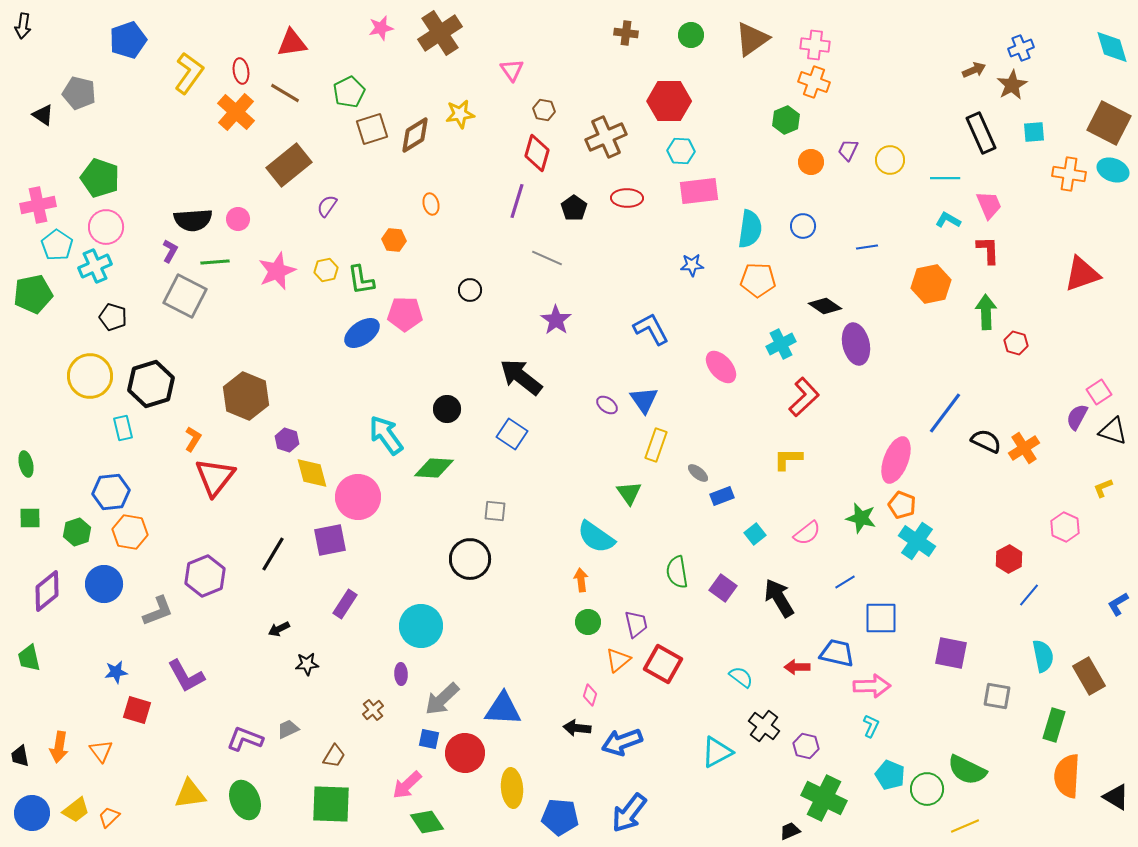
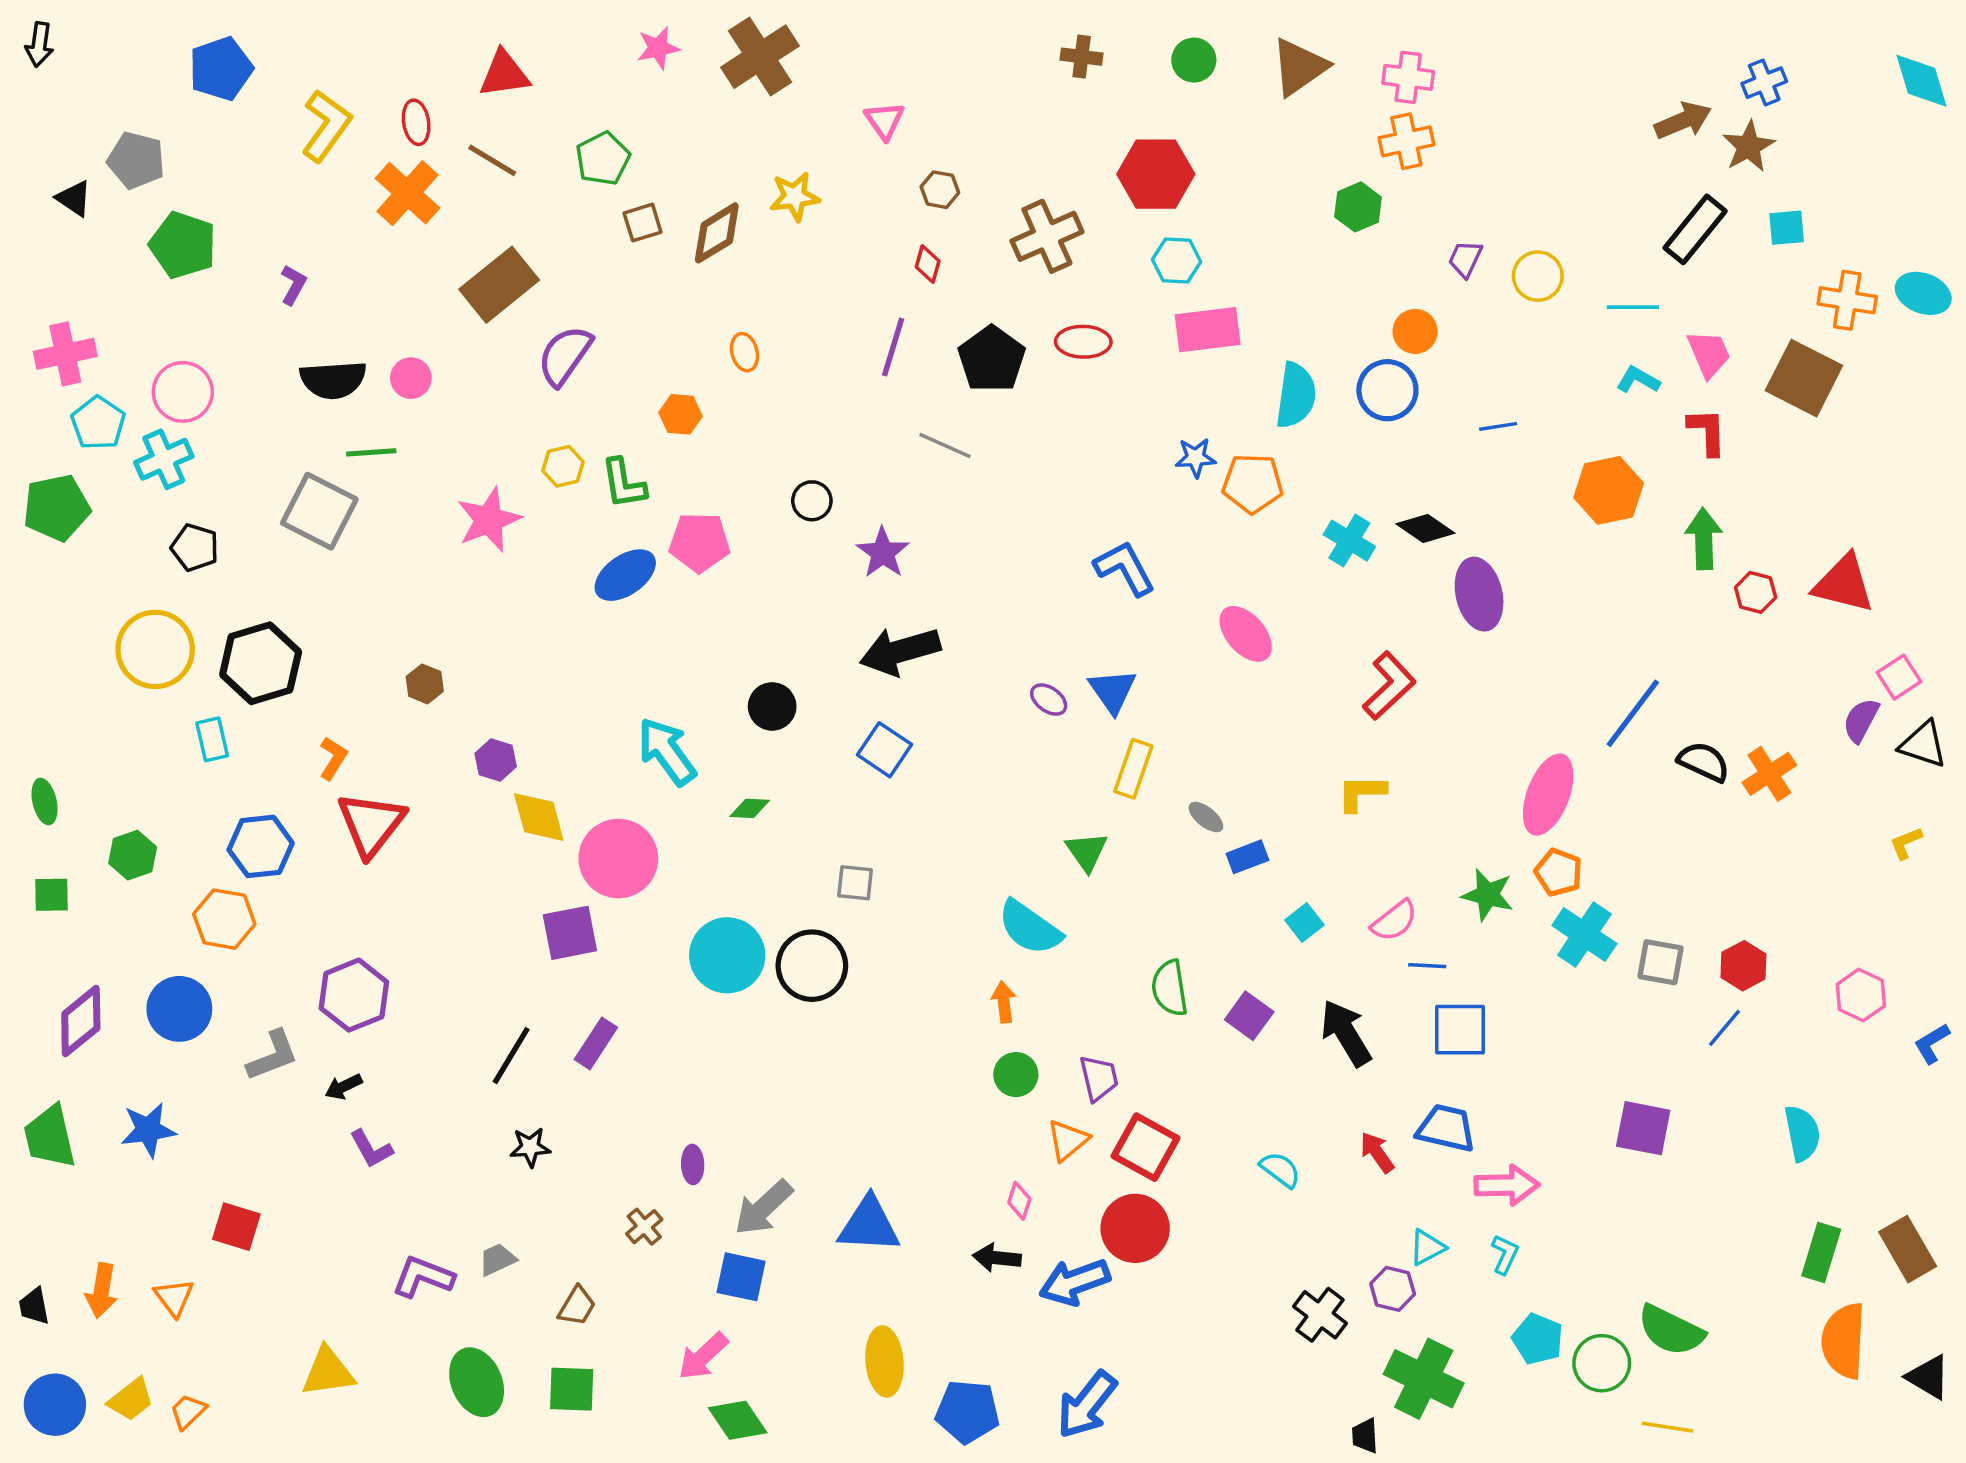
brown arrow: (974, 70) -> (1683, 121), size x1.4
orange cross: (814, 82) -> (1406, 141), turned -32
brown square: (1109, 123) -> (1804, 378), moved
brown square: (372, 129) -> (643, 223), size x0.7
black rectangle: (981, 133) -> (1695, 229), turned 63
red diamond: (537, 153) -> (928, 264), size x0.6
orange circle: (811, 162) -> (1415, 331), moved
green pentagon: (100, 178) -> (183, 245), moved
purple semicircle: (327, 206) -> (565, 356), size x1.6
black pentagon: (574, 208) -> (992, 359), size x1.5
blue circle: (803, 226) -> (1387, 390), size x1.4
purple L-shape: (170, 251) -> (293, 285), moved
pink star: (277, 271) -> (489, 520), moved
red triangle: (1082, 274) -> (1844, 584), moved, turned 33
orange pentagon: (758, 280) -> (1253, 483), moved
purple star: (556, 320) -> (883, 553), moved
cyan cross: (781, 344) -> (1349, 541), moved, turned -32
black arrow: (521, 377) -> (900, 651), turned -54
brown hexagon: (246, 396) -> (425, 684), size x0.5
green diamond: (434, 468) -> (750, 808), size x0.6
blue hexagon: (111, 492) -> (261, 846), moved
pink hexagon: (1065, 527) -> (1861, 995), moved
green hexagon: (77, 532) -> (133, 855), moved
black line: (273, 554) -> (511, 1056), moved
blue line: (845, 582) -> (1427, 966), moved, turned 35
blue line: (1029, 595) -> (1724, 1028), moved
blue square: (881, 618) -> (1460, 1030), moved
cyan circle: (421, 626) -> (727, 955), moved
black arrow: (279, 629) -> (344, 1087), moved
green trapezoid: (29, 658) -> (50, 1137), size x1.4
red arrow: (797, 667) -> (1377, 1152), turned 55
blue star: (116, 672) -> (148, 1130), moved, size x1.4
purple L-shape: (186, 676) -> (371, 1149), moved, size x0.7
brown rectangle: (1089, 676) -> (1908, 1249), moved
gray square: (997, 696) -> (1660, 962), moved
black cross: (764, 726) -> (1320, 1315), moved
blue square: (429, 739) -> (741, 1277), size x1.4
cyan triangle: (717, 752) -> (1427, 1247), moved, size x0.7
red circle: (465, 753) -> (1135, 1228), moved
green ellipse: (245, 800) -> (477, 1382), moved
green square: (331, 804) -> (572, 1389), size x0.7
yellow line: (965, 826) -> (1667, 1427), turned 32
black trapezoid: (790, 831) -> (1365, 1436), turned -70

